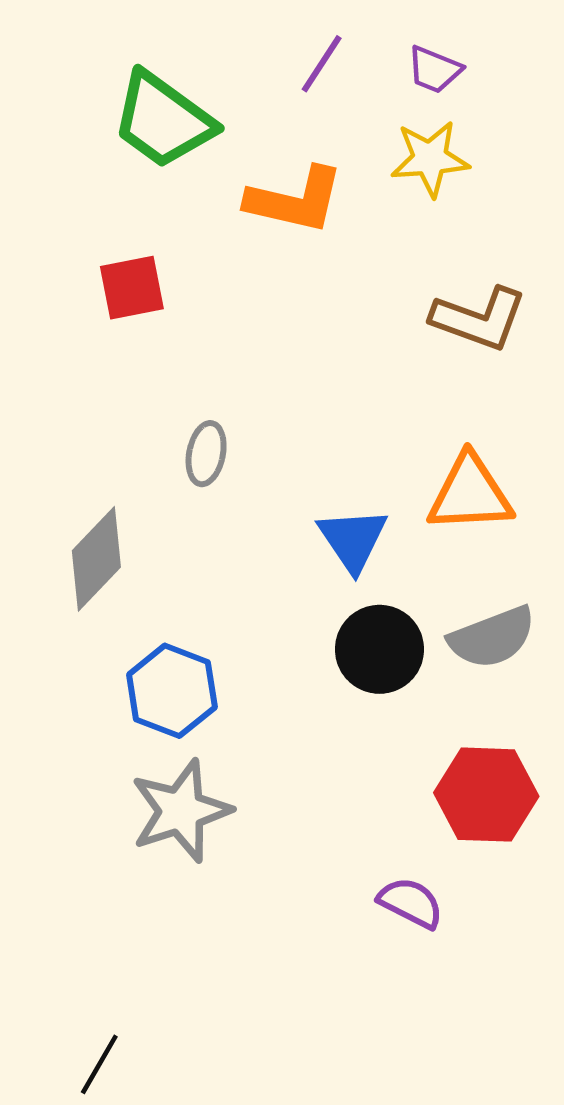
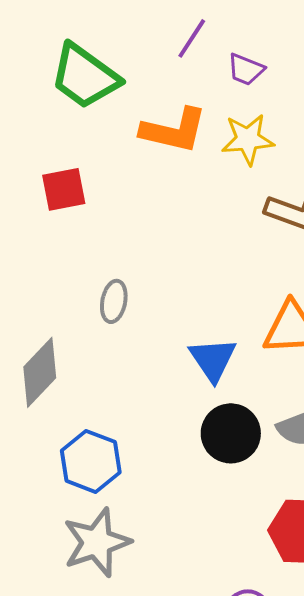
purple trapezoid: (434, 70) -> (246, 69), moved
yellow star: (430, 159) -> (248, 139), moved

